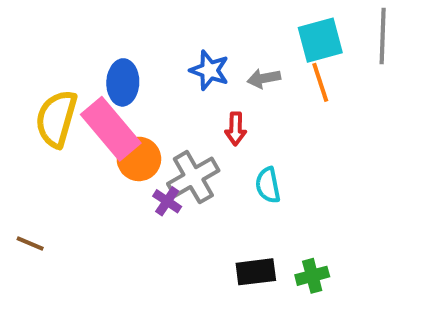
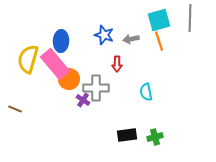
gray cross: (193, 177) -> (96, 88), turned 30
cyan semicircle: (268, 185) -> (146, 92), moved
brown line: (30, 244) -> (15, 109), moved

